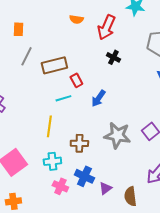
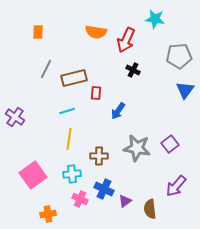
orange semicircle: (76, 19) -> (96, 32), size x1.5
orange rectangle: (18, 29) -> (38, 32), moved
red rectangle: (76, 80) -> (96, 93), turned 32
cyan line: (63, 98) -> (67, 111), moved
orange cross: (13, 201) -> (48, 214), moved

